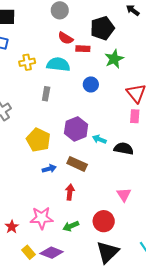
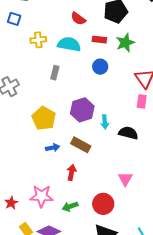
red rectangle: (83, 49) -> (99, 40), moved
cyan arrow: (99, 139) -> (105, 122), turned -120

